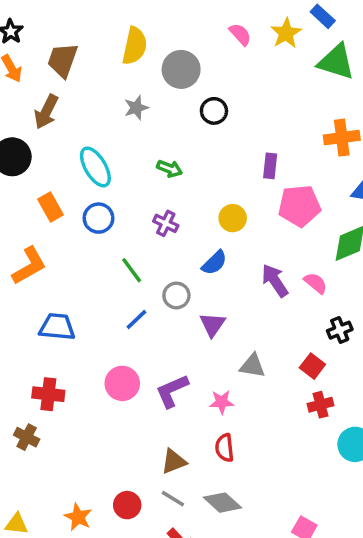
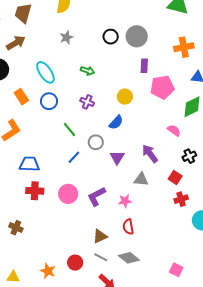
gray circle: (181, 69) -> (137, 36), moved
brown arrow: (46, 112) -> (16, 43), turned -144
purple arrow: (275, 281) -> (150, 154), moved
red cross: (48, 394) -> (35, 191), moved

